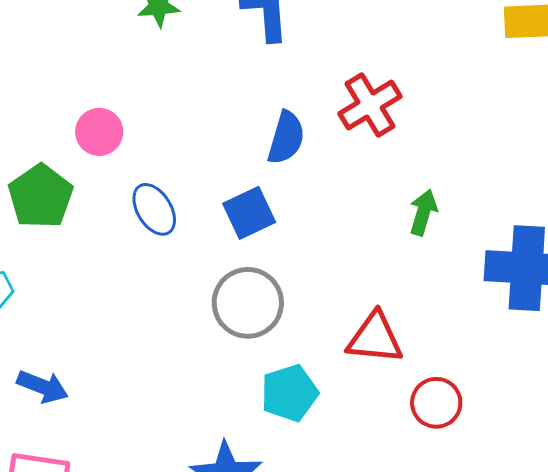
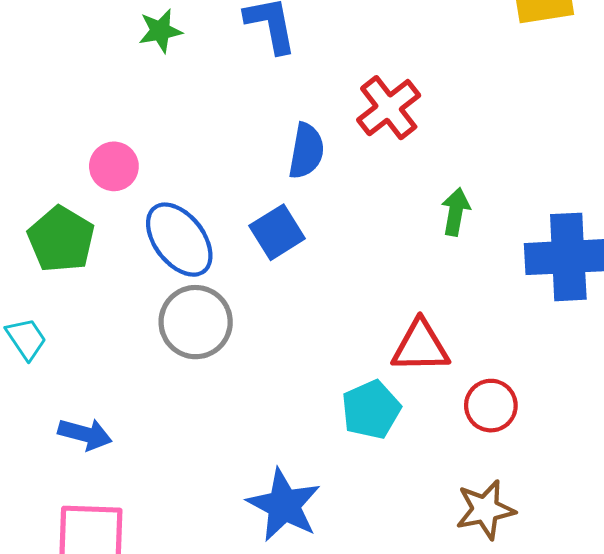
blue ellipse: (154, 209) -> (179, 240), size x1.4
gray circle: (248, 303) -> (196, 322), moved
cyan pentagon: (289, 393) -> (371, 410), moved

